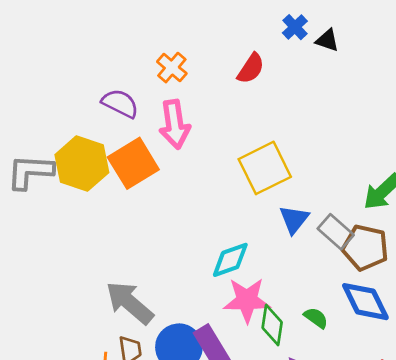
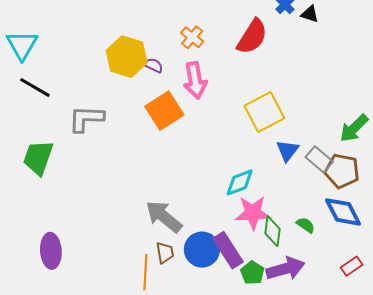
red semicircle: (251, 69) -> (252, 37), size x1.5
purple semicircle: (120, 103) -> (153, 65), size x0.7
yellow hexagon: (82, 164) -> (127, 57), moved

